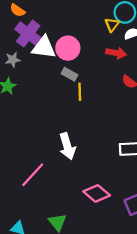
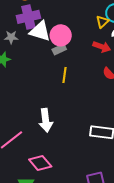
purple cross: (28, 34) -> (28, 17), turned 30
gray rectangle: (70, 74) -> (59, 49), moved, turned -64
pink diamond: (97, 193) -> (40, 163), moved

